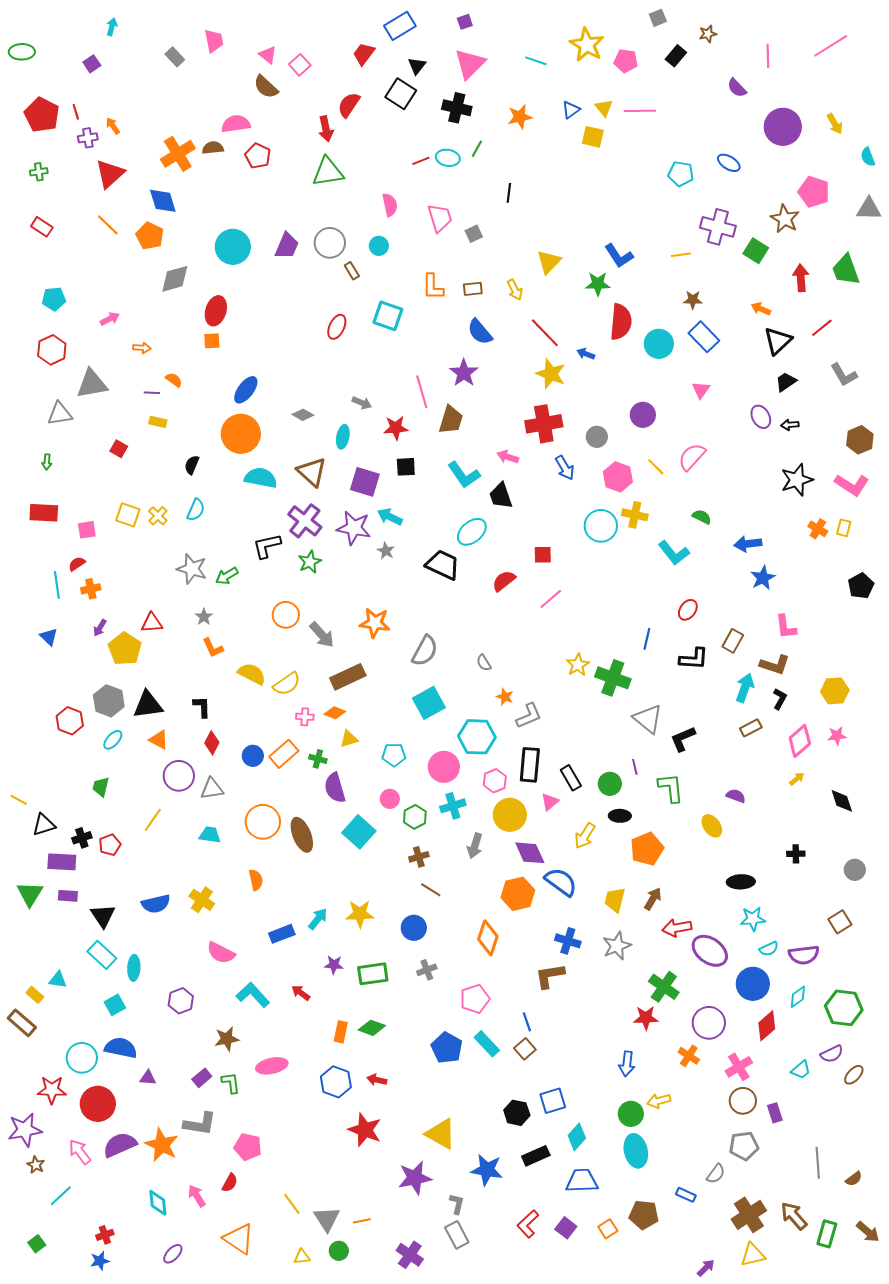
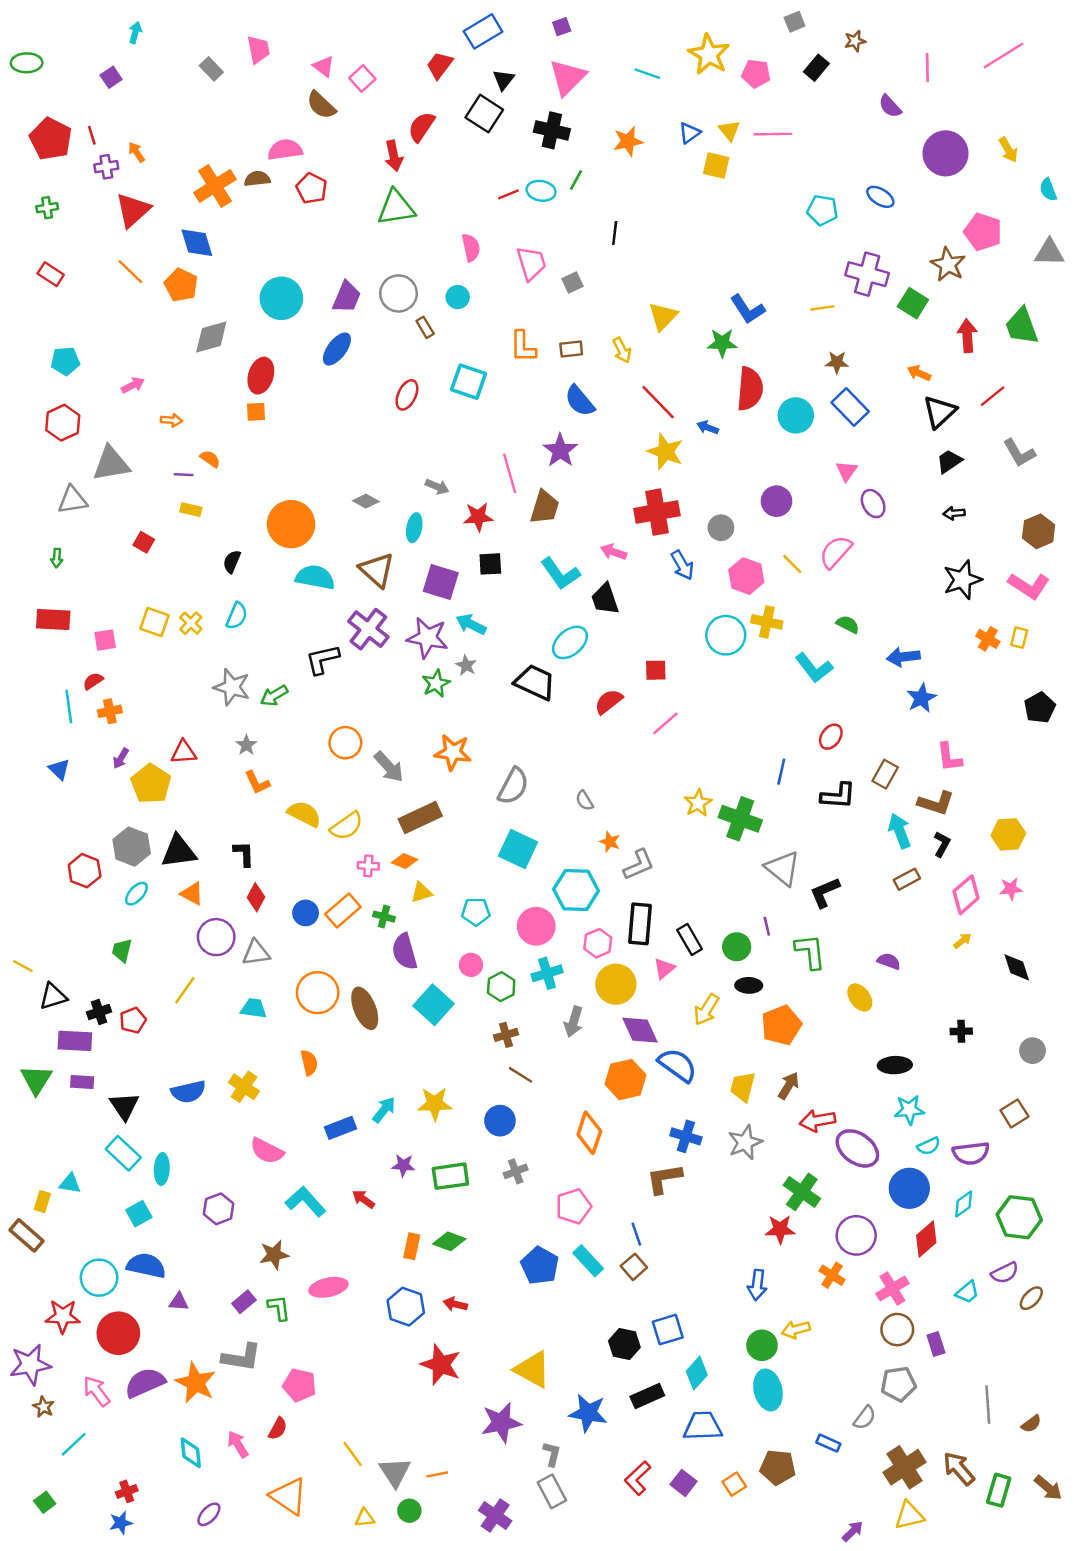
blue ellipse: (246, 390) -> (337, 349), moved
purple ellipse: (761, 417) -> (873, 504), moved
green star: (310, 562) -> (436, 684), moved
cyan arrow: (745, 688) -> (900, 831), turned -40
cyan square: (429, 703) -> (518, 849), turned -36
yellow rectangle: (35, 995) -> (42, 1202), turned 66

